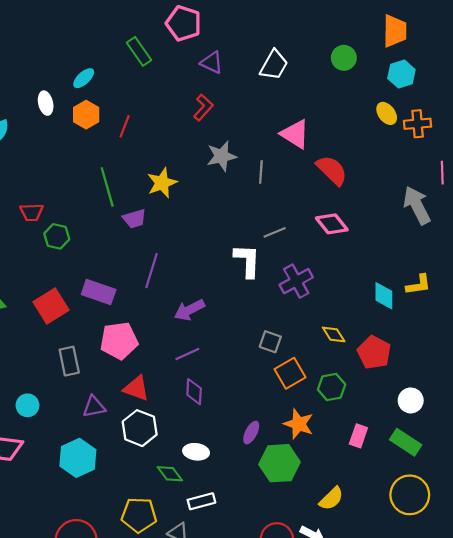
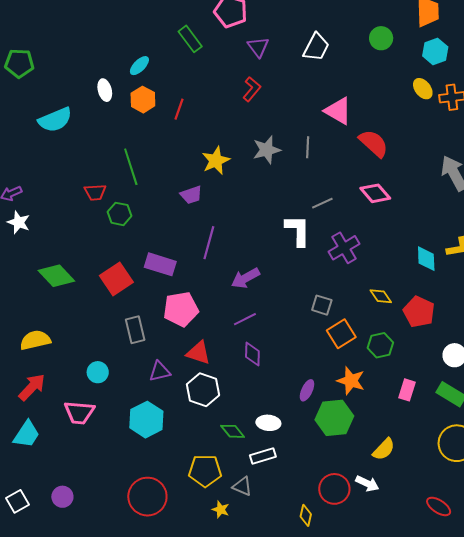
purple triangle: (212, 63) -> (258, 47), turned 30
gray star: (222, 156) -> (267, 150), moved
green line: (107, 187) -> (131, 167), moved
white ellipse: (196, 452) -> (268, 423), moved

